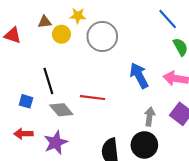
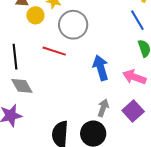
red line: (92, 98) -> (54, 51), moved

